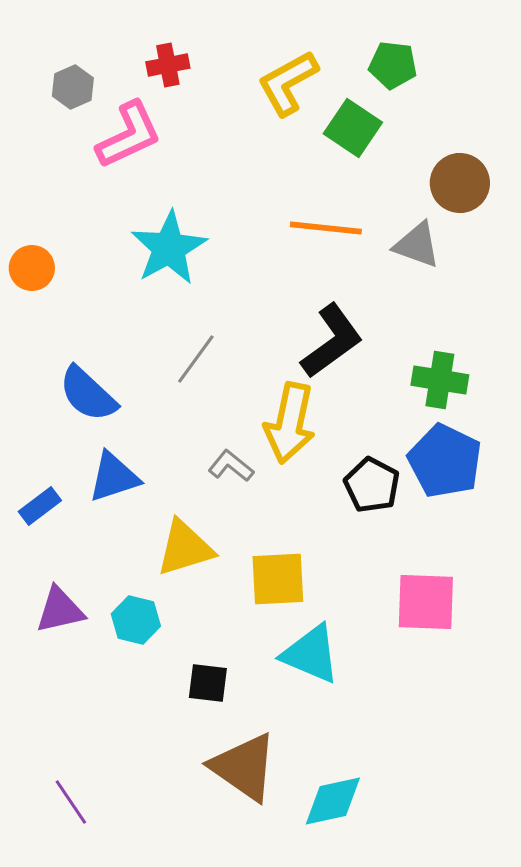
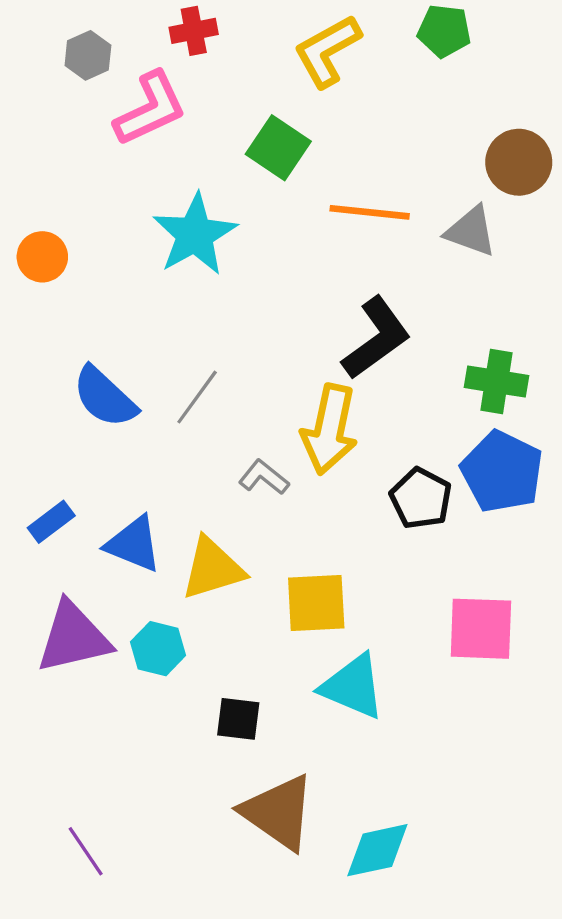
green square: (353, 128) -> (278, 148), moved
gray line: (196, 359) -> (197, 397), moved
blue triangle: (114, 477) -> (134, 544), moved, turned 40
purple triangle: (60, 610) -> (73, 638), size x1.4

